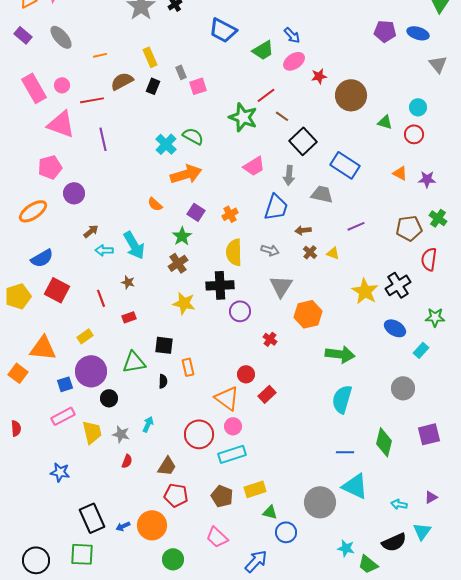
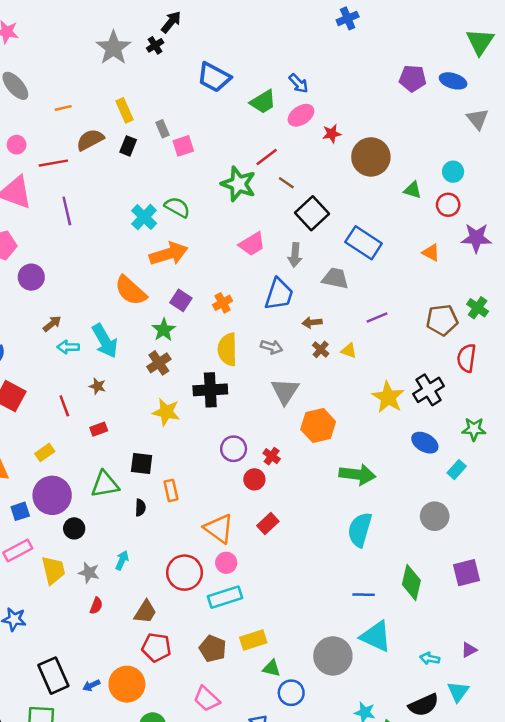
purple star: (427, 179) -> (476, 238), moved, size x1.4
orange semicircle: (155, 204) -> (131, 291), size x1.8
purple circle: (240, 311) -> (234, 449), moved
red circle: (246, 374) -> (254, 479), moved

